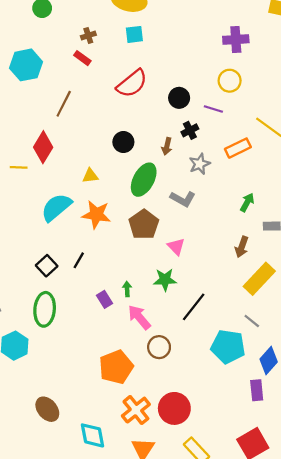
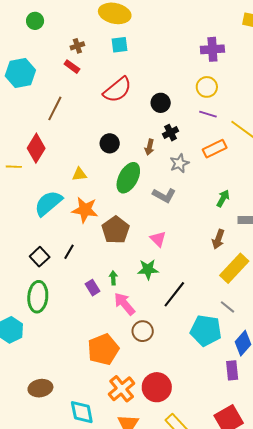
purple line: (213, 109) -> (208, 114), moved
brown pentagon: (144, 224) -> (116, 230), moved
brown ellipse: (47, 409) -> (40, 388), turned -60

